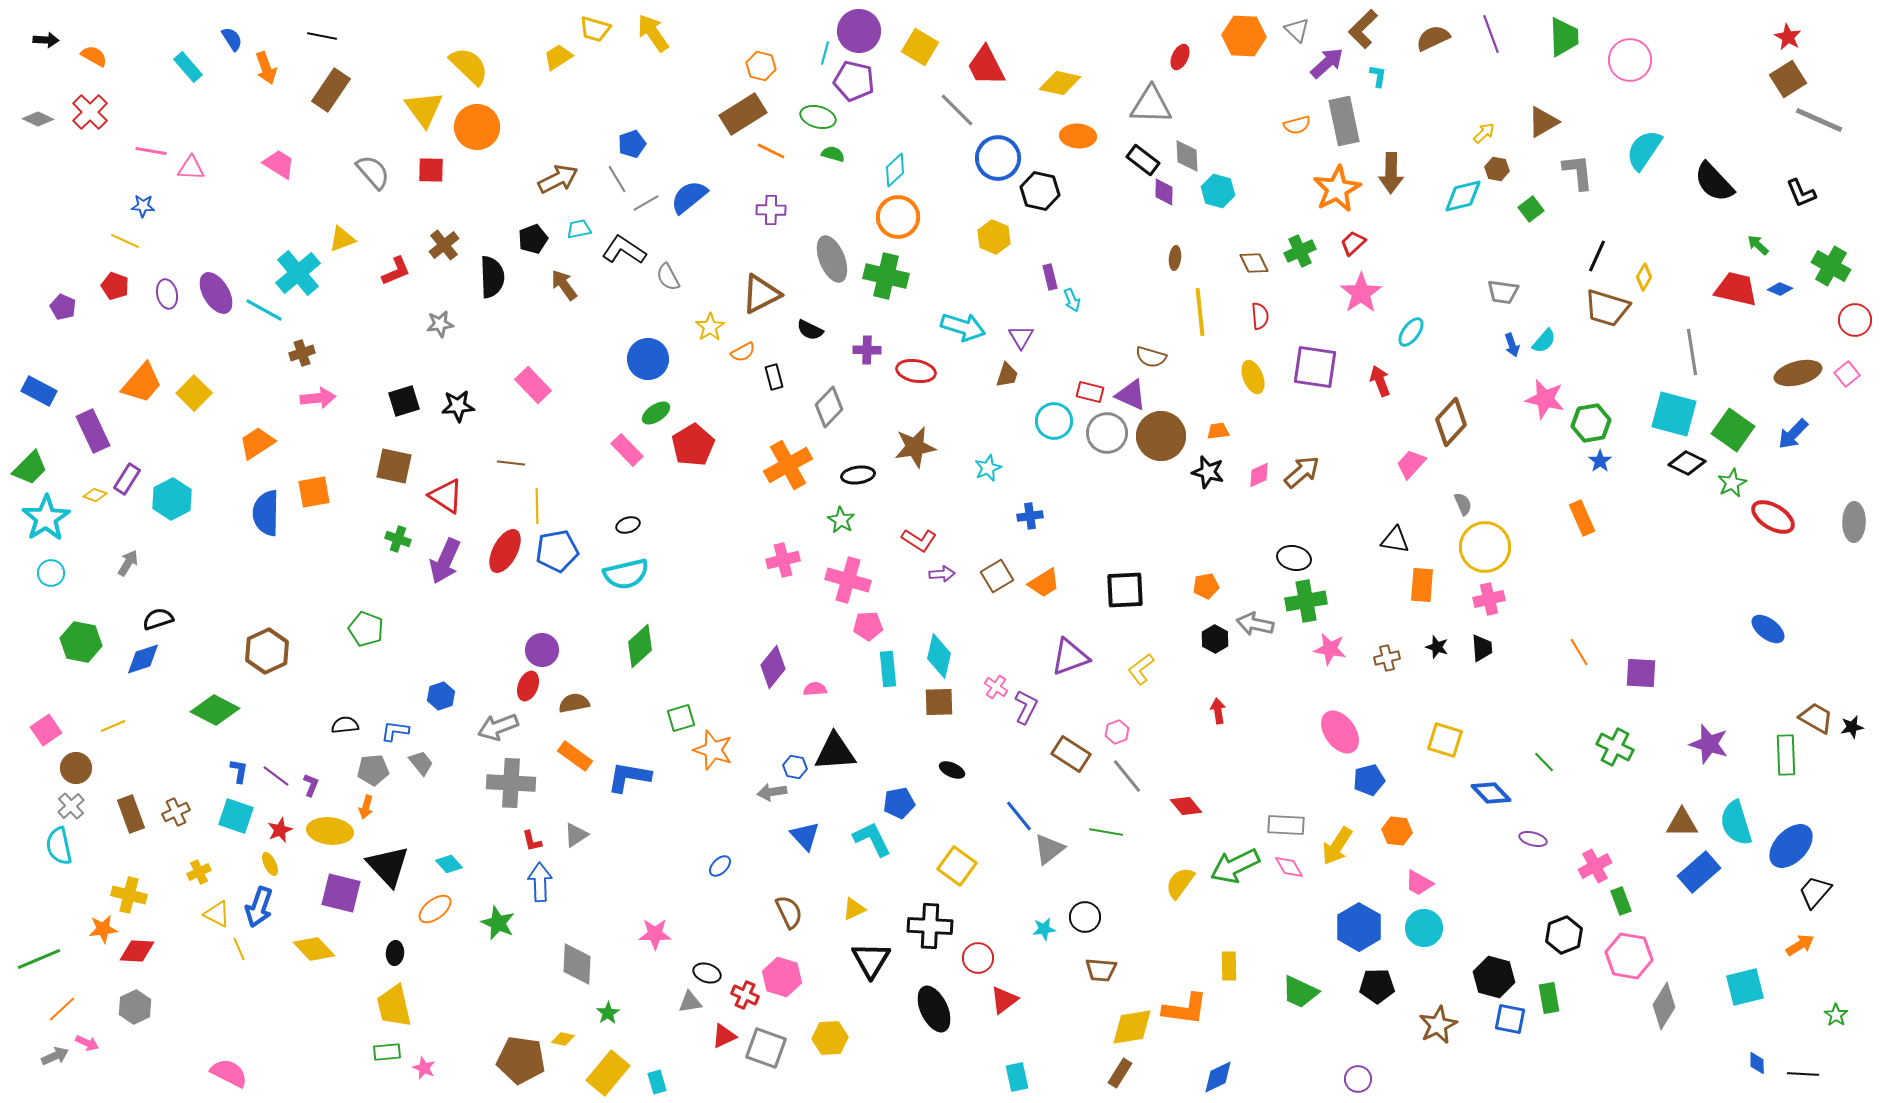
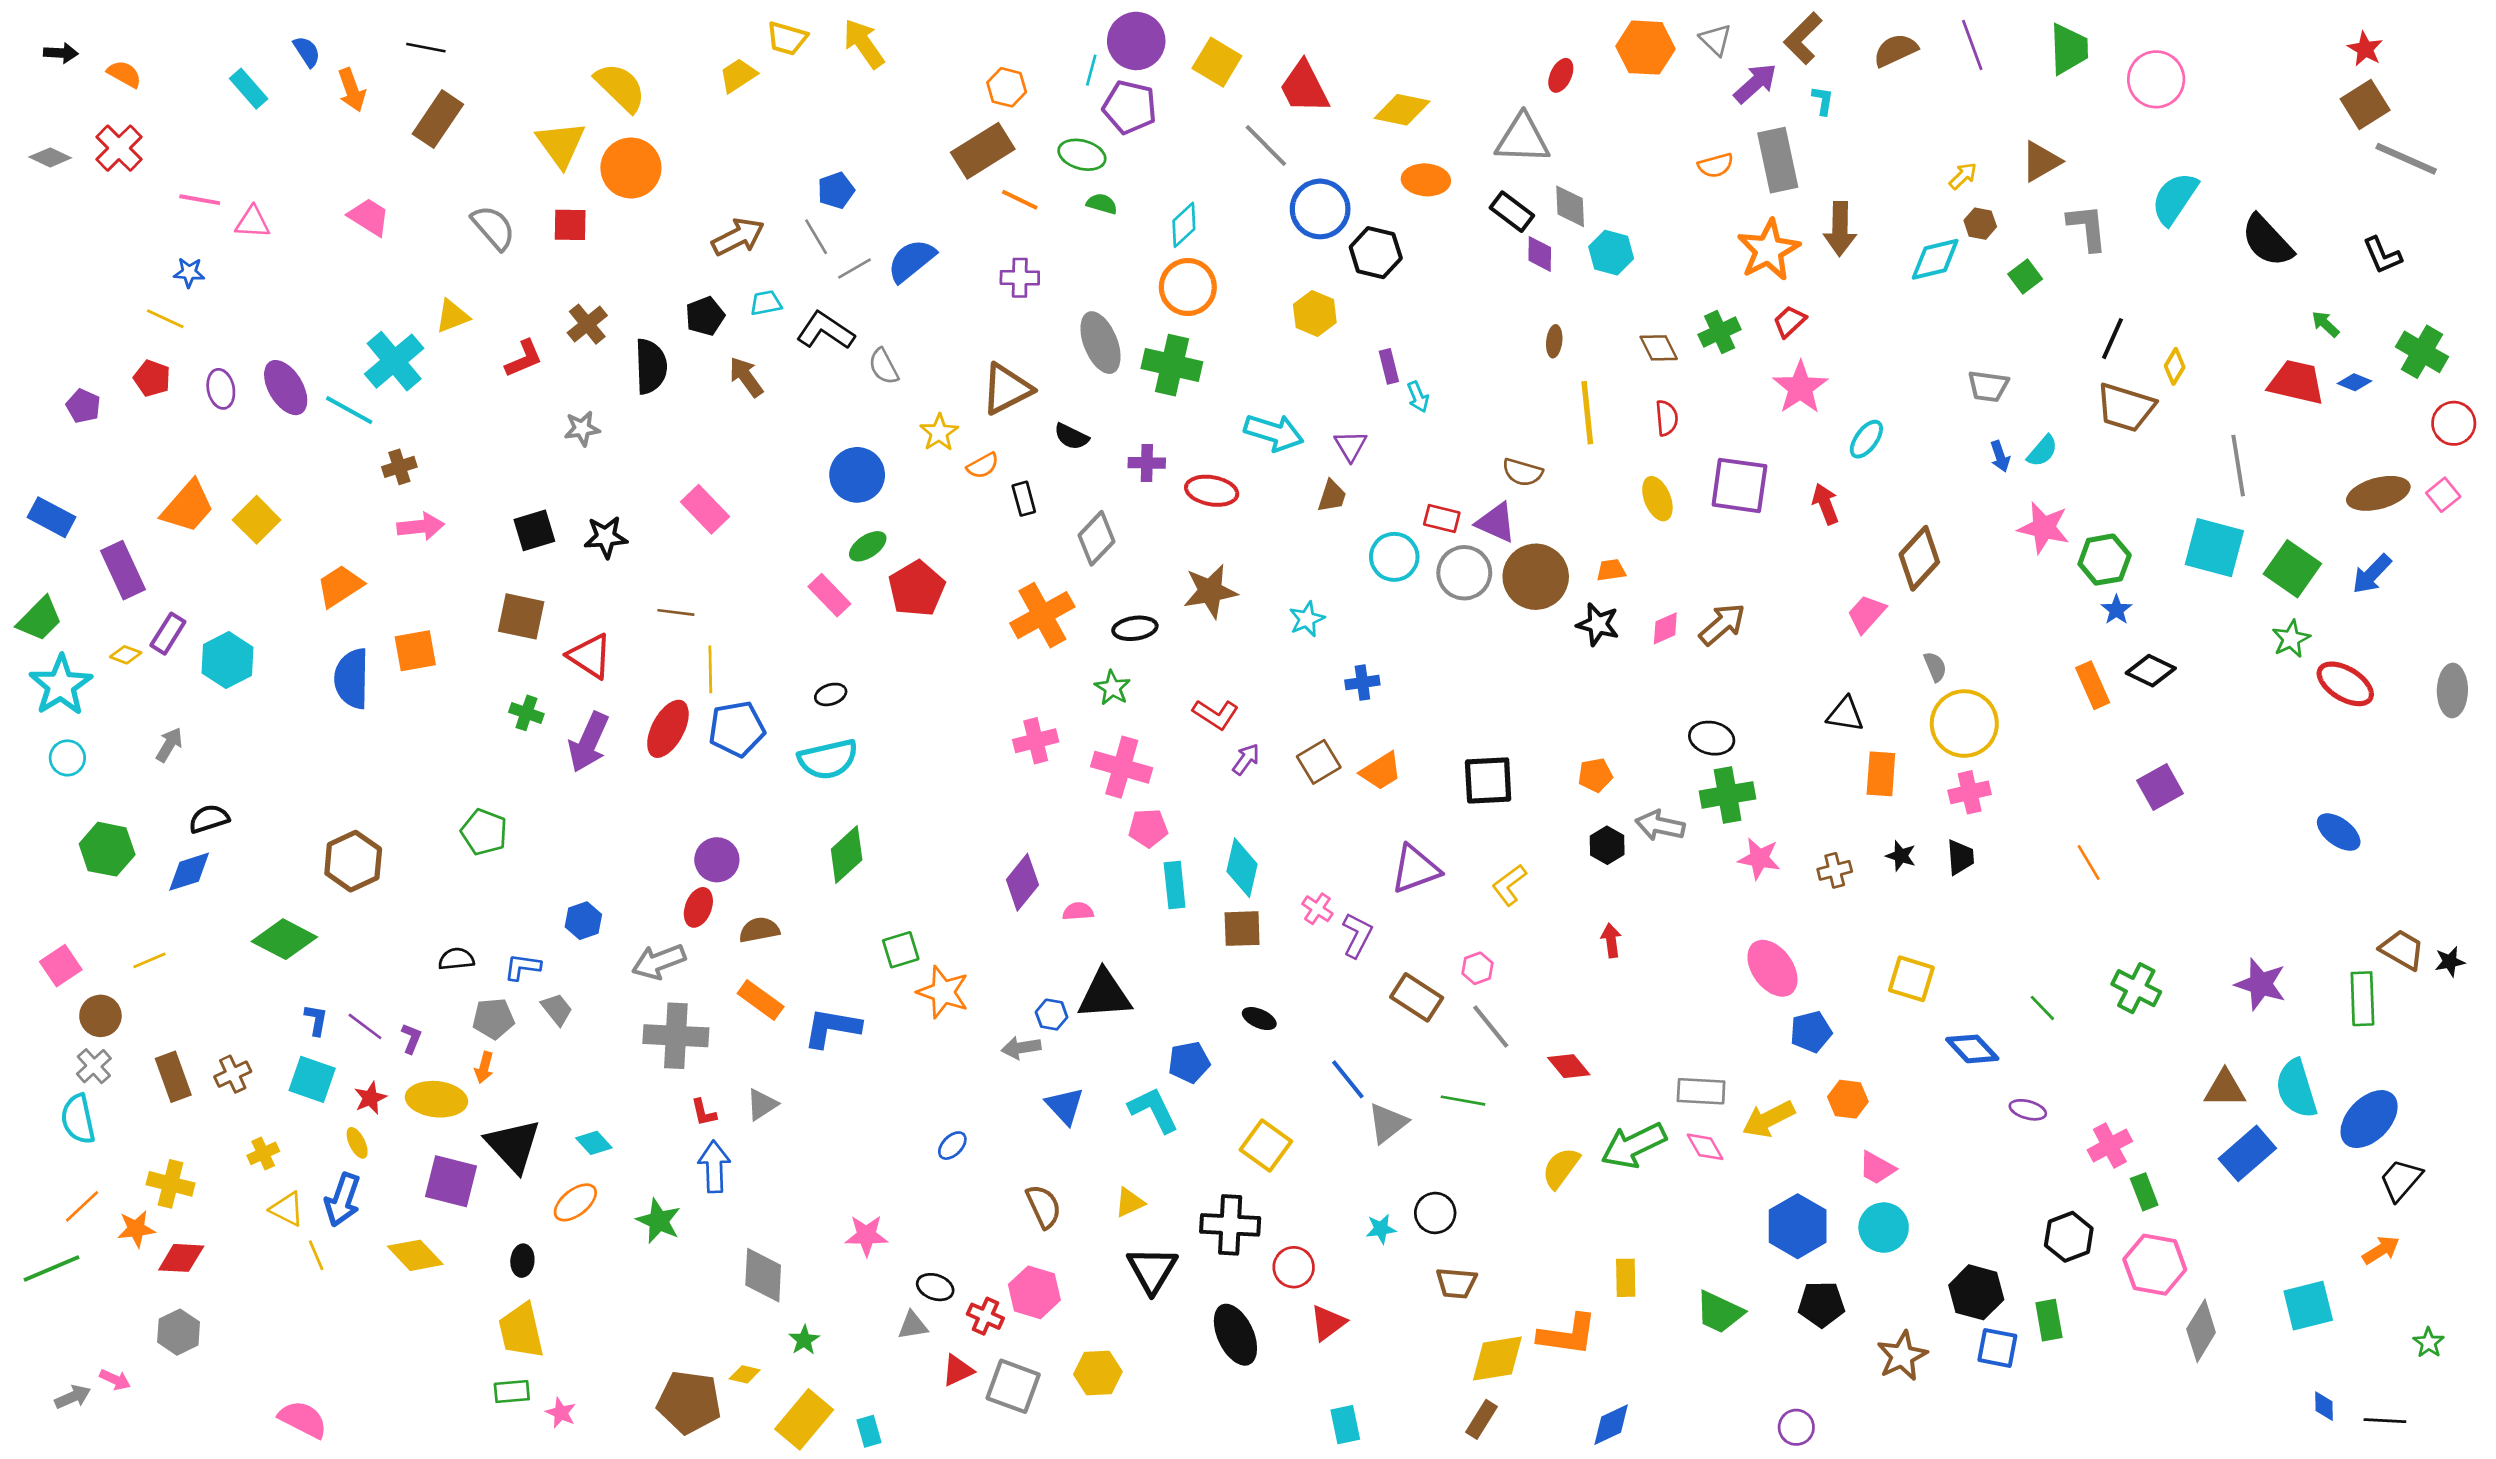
black diamond: (1687, 463) -> (2151, 671), moved
purple arrow: (942, 574) -> (1246, 759), turned -50
purple square: (1641, 673) -> (2160, 787), moved, turned -32
yellow arrow: (1337, 846) -> (1769, 1119), turned 30
orange line: (62, 1009) -> (82, 1206), moved

